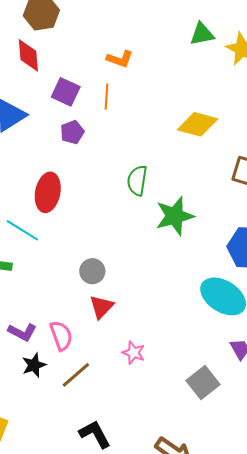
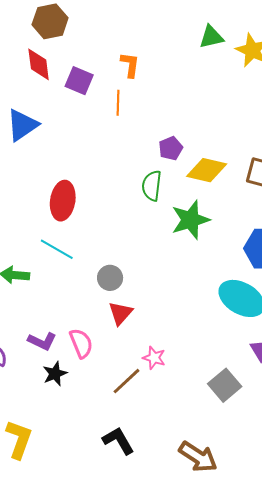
orange L-shape: (120, 59) -> (130, 65), turned -100
purple square: (66, 92) -> (79, 81), moved
yellow diamond: (198, 124) -> (207, 170), moved
purple pentagon: (72, 132) -> (171, 148), moved
cyan line: (22, 230) -> (57, 249), moved
brown line: (76, 375) -> (127, 381), moved

